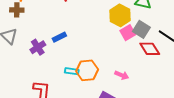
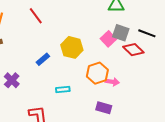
yellow hexagon: (120, 15) -> (72, 47), moved
purple cross: (38, 47) -> (12, 80), moved
orange hexagon: (87, 70) -> (97, 73), moved

